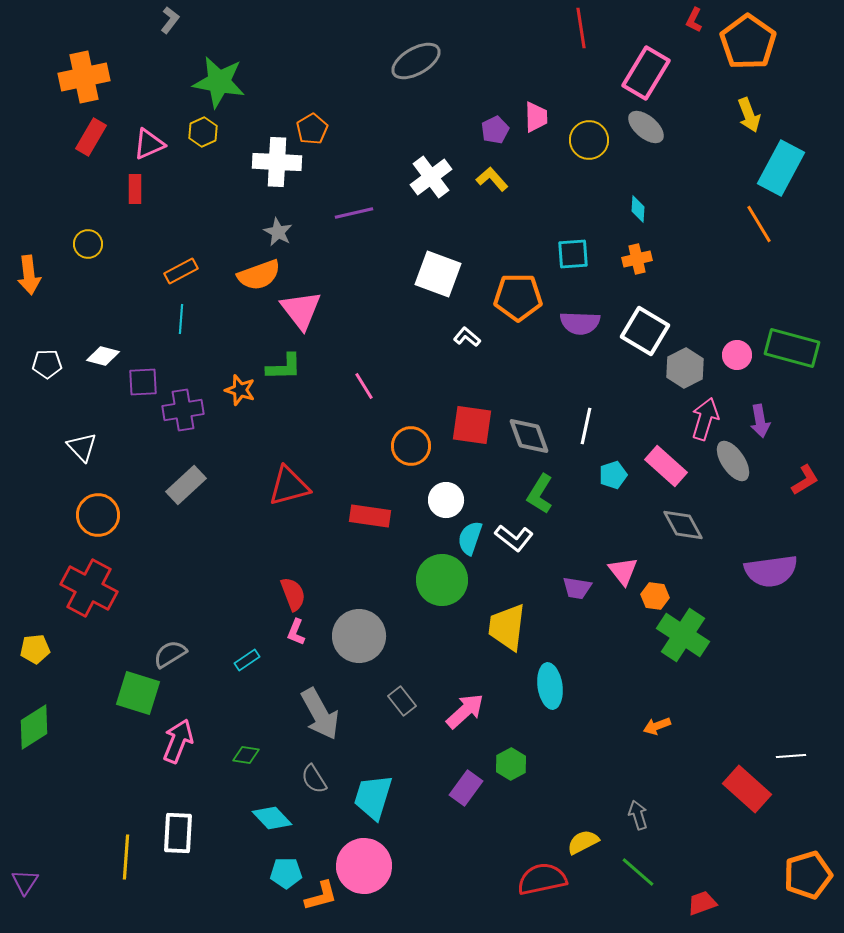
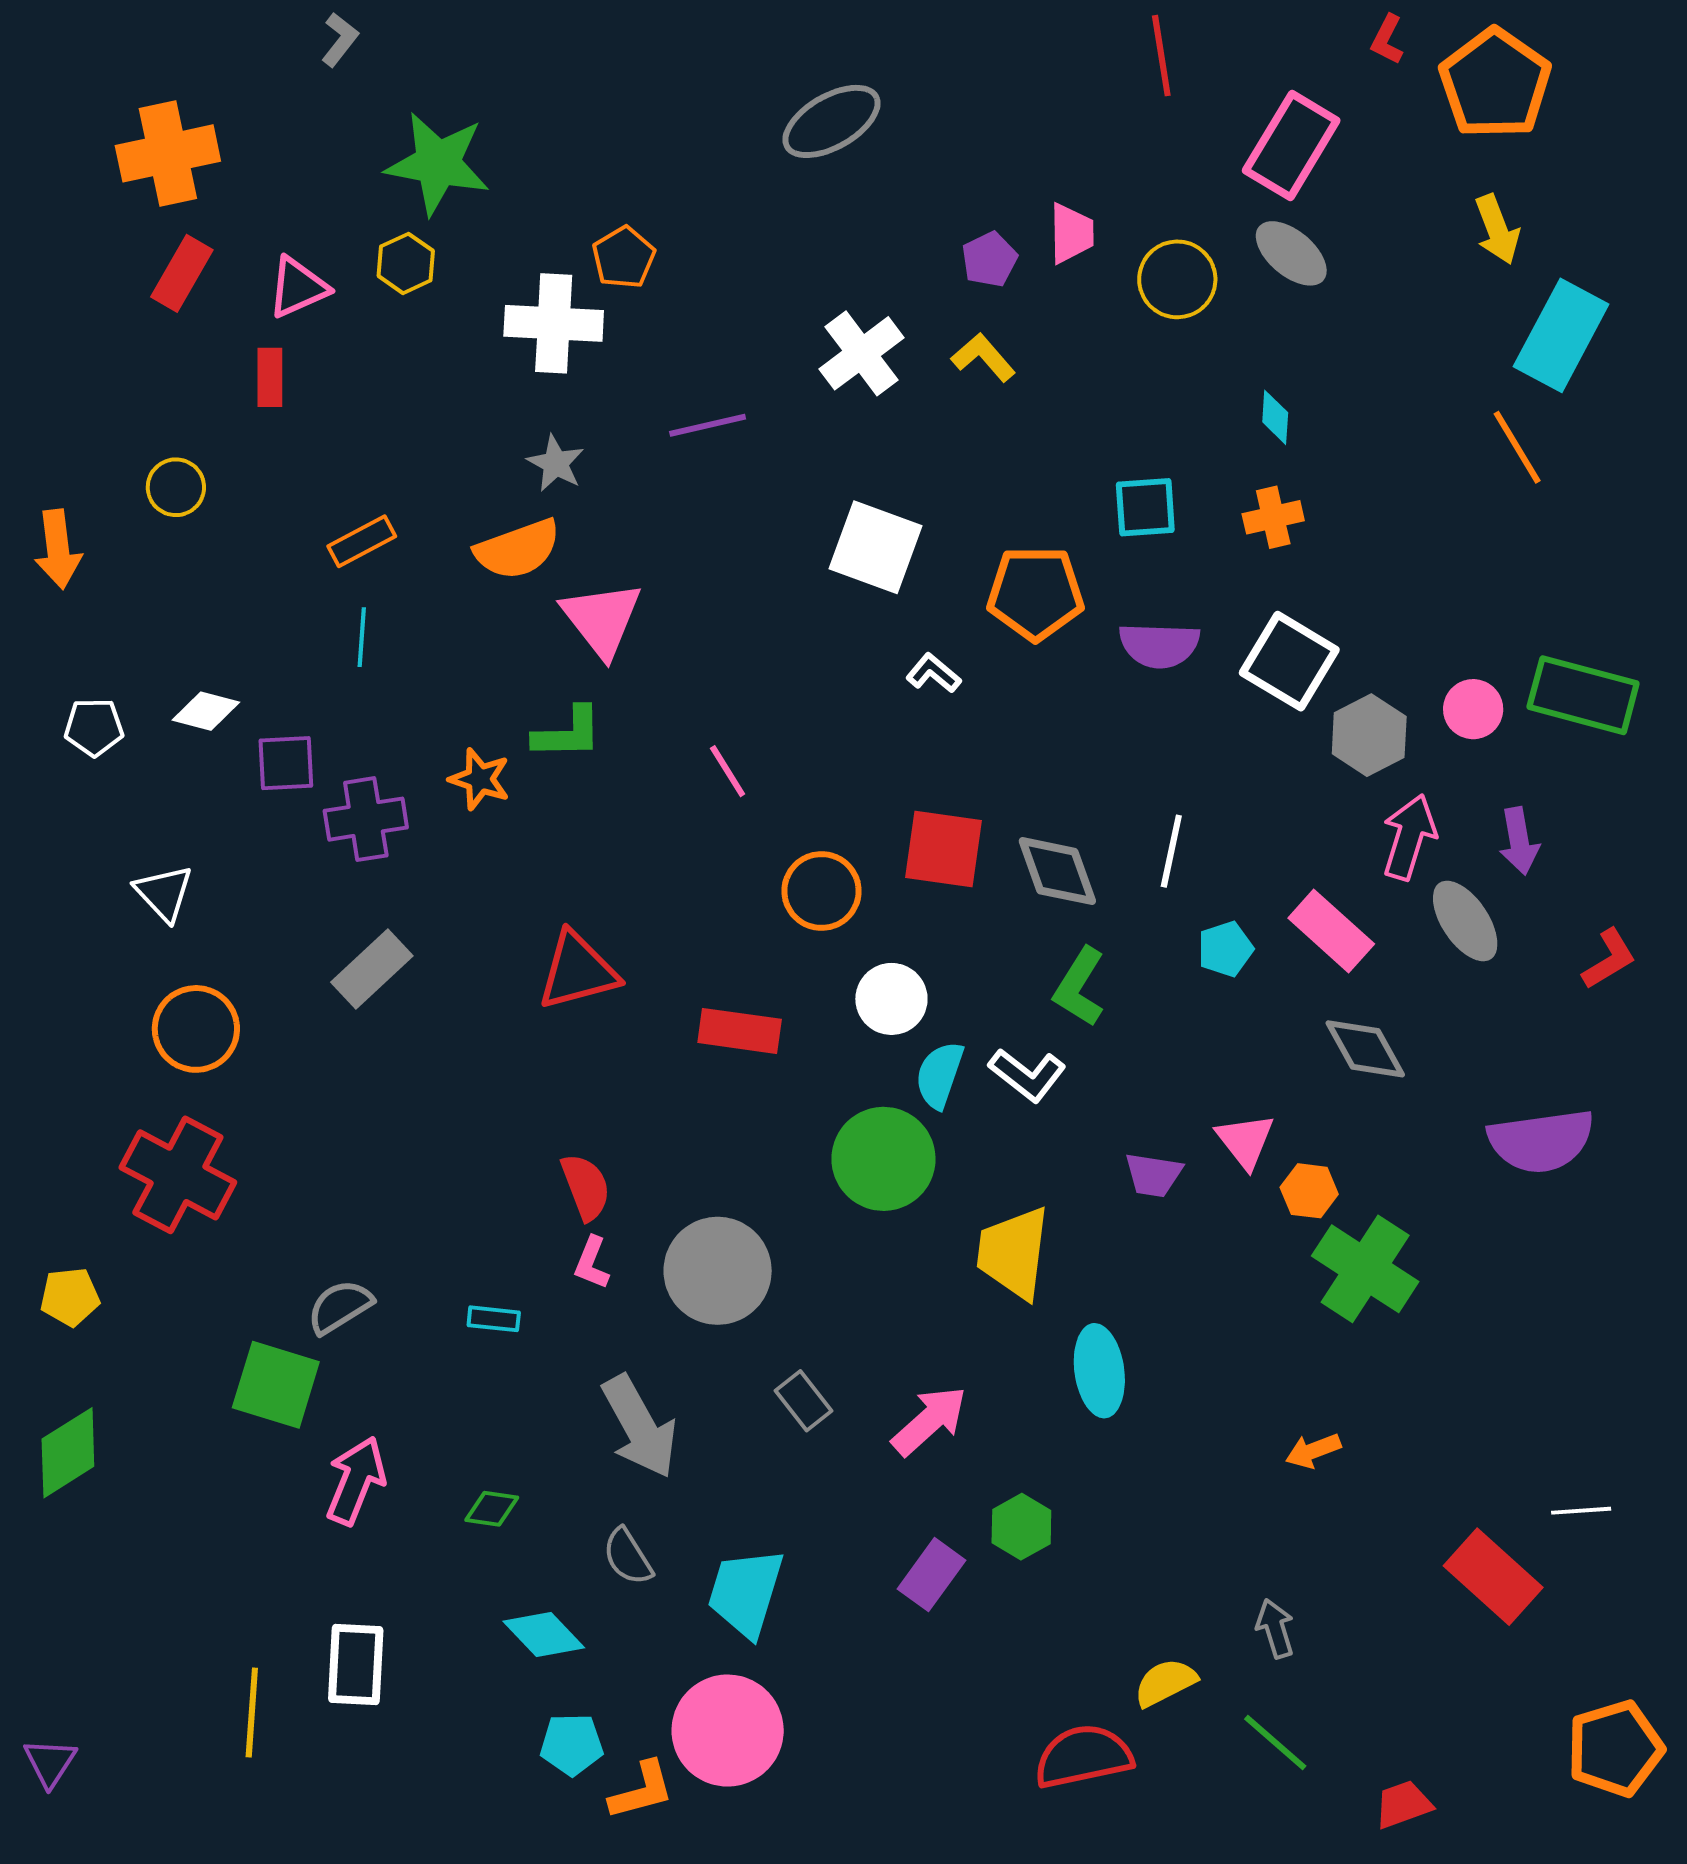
cyan rectangle: (247, 660) -> (494, 1319), turned 40

